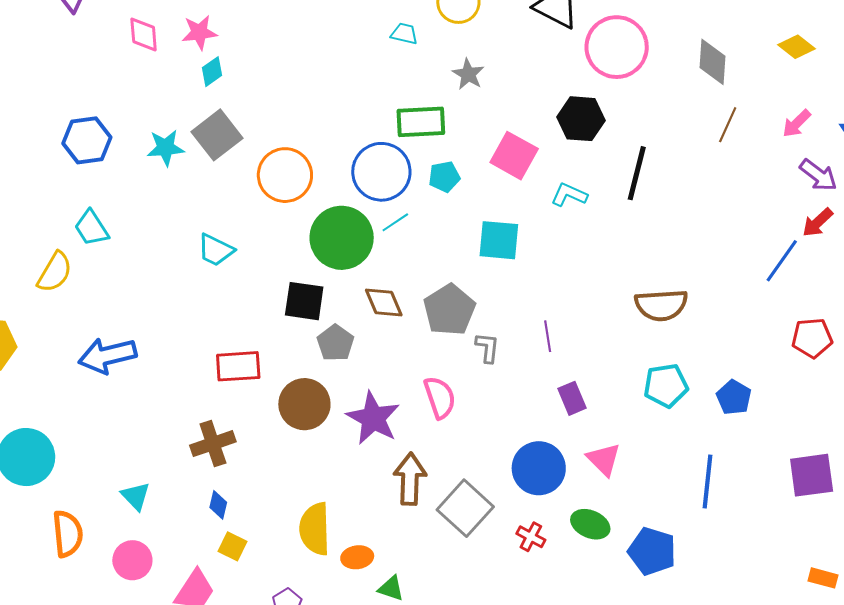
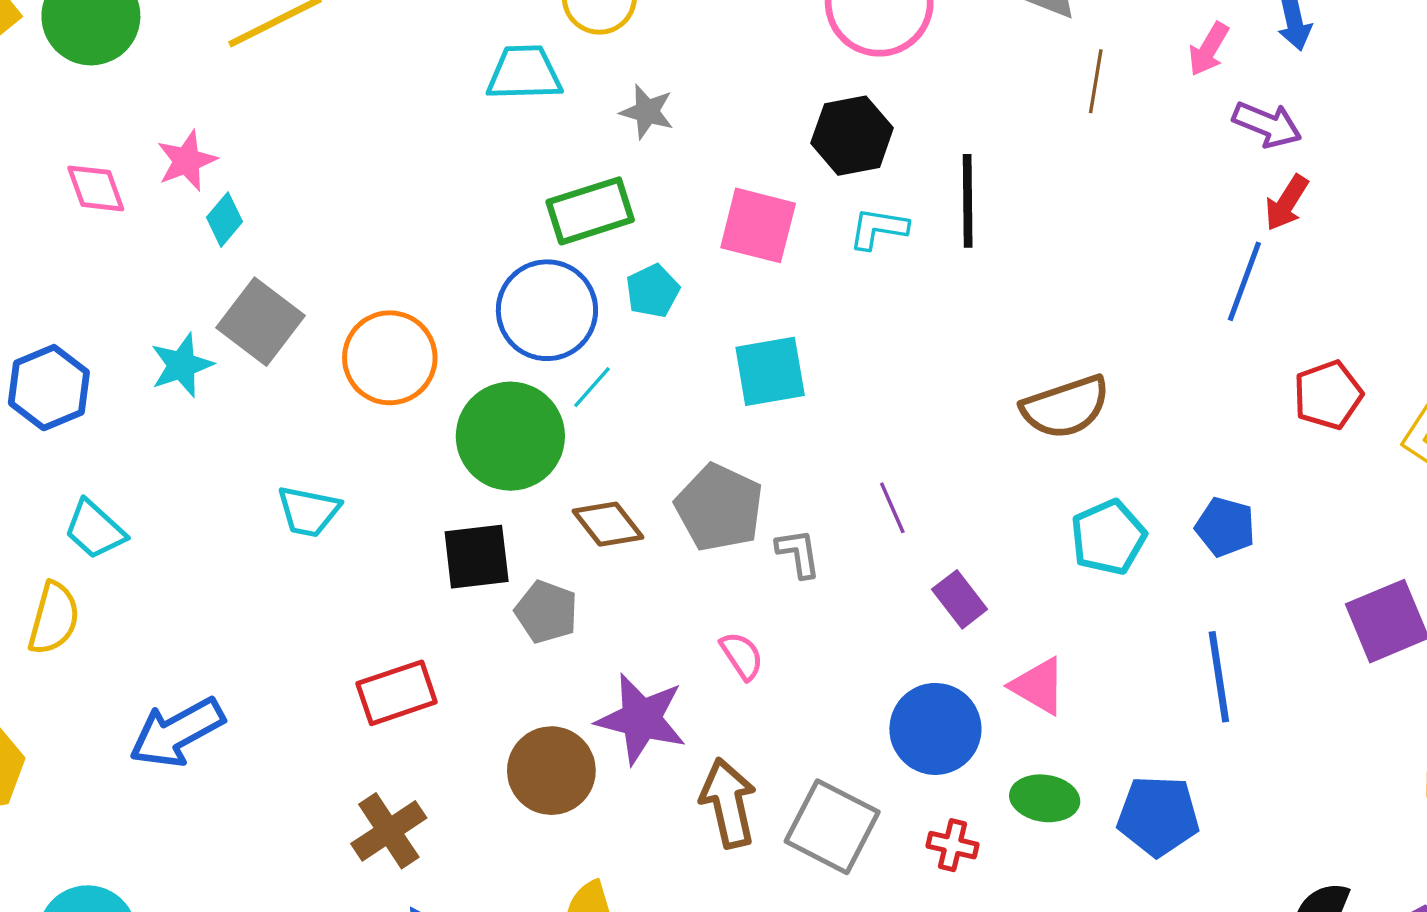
cyan trapezoid: (404, 34) -> (524, 73), size x1.6
cyan L-shape: (569, 195) -> (878, 228), moved
pink semicircle: (440, 397) -> (742, 656), size x0.7
brown circle: (304, 404) -> (551, 771), moved

